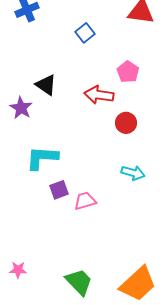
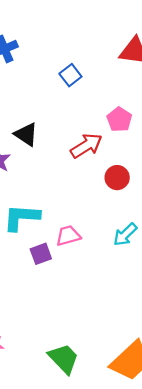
red arrow: (99, 95) -> (86, 146), turned 140
cyan arrow: (133, 173) -> (125, 234), turned 120
pink trapezoid: (85, 201) -> (68, 236), moved

